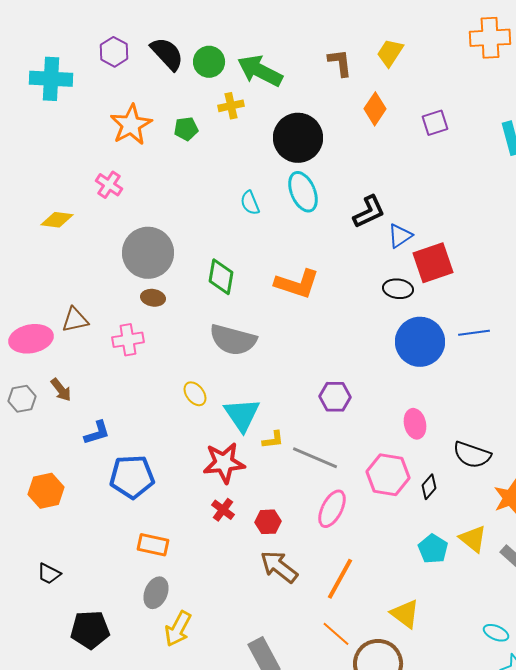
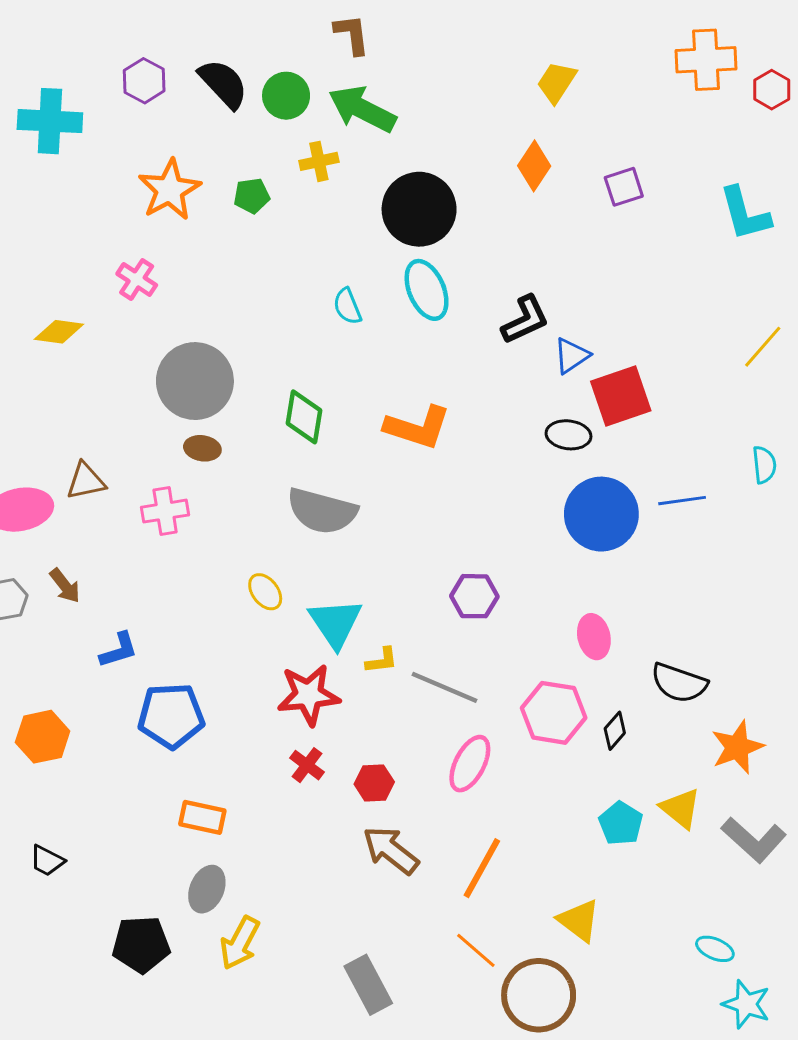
brown L-shape: (340, 63) -> (352, 34), moved
black pentagon: (90, 630) -> (141, 944), moved

